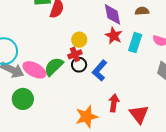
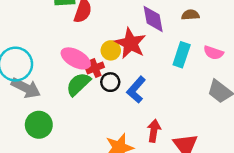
red star: (114, 36) -> (131, 43), moved, size x1.4
red cross: (75, 54) -> (95, 68), moved
pink ellipse: (34, 70) -> (76, 58), moved

